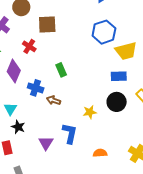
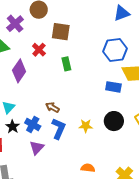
green rectangle: (61, 70) -> (66, 64), moved
blue rectangle: (119, 76) -> (113, 87), moved
blue cross: (36, 88) -> (33, 124), moved
blue L-shape: (70, 133) -> (59, 129), moved

